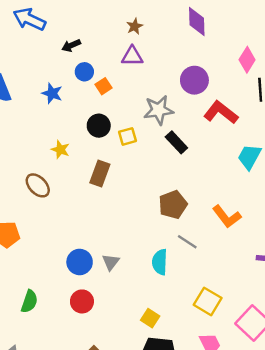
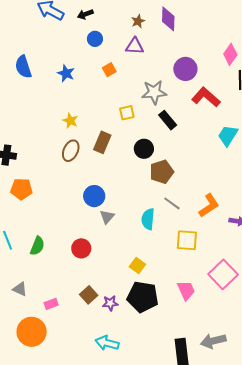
purple diamond: (197, 22) -> (168, 19), moved
black arrow: (71, 45) -> (85, 14), moved
blue circle: (84, 72) -> (95, 39), moved
black circle: (99, 126) -> (144, 149), moved
brown ellipse: (38, 185) -> (71, 151), moved, turned 65
orange L-shape: (227, 217) -> (209, 205), moved, turned -90
blue circle: (80, 262) -> (94, 196), moved
yellow square: (208, 301) -> (187, 240), moved, turned -30

